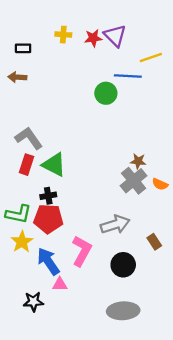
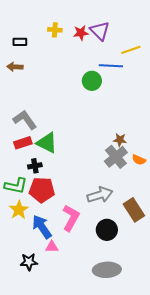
red rectangle: (26, 165) -> (23, 143), turned 54
black cross: (48, 196) -> (35, 166), moved
brown rectangle: (154, 242) -> (134, 210), size x1.6

